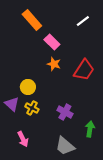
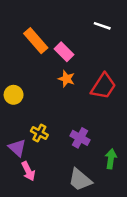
orange rectangle: (32, 20) -> (36, 41), moved
white line: (83, 21) -> (102, 26), turned 56
yellow circle: (28, 87) -> (14, 95), moved
purple triangle: (12, 104) -> (17, 148), moved

